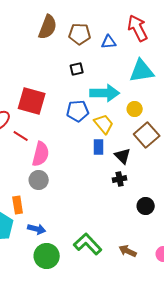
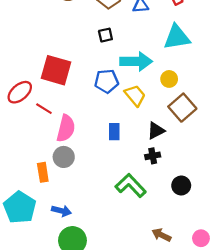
blue rectangle: (99, 147) -> (114, 132), moved
black triangle: (123, 156) -> (156, 131), turned 48
orange rectangle: (18, 205) -> (43, 172), moved
green L-shape: (88, 244) -> (131, 186), moved

